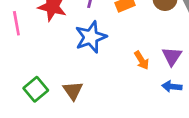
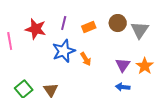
orange arrow: (142, 60) -> (86, 59), moved

